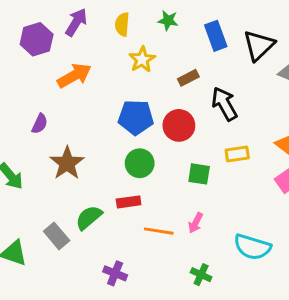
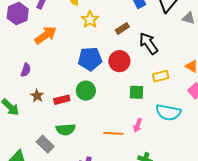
brown star: (67, 163) -> (37, 96), moved, size x0.6
green circle: (140, 163) -> (86, 91), moved
red rectangle: (129, 202) -> (62, 100), moved
green semicircle: (89, 218) -> (66, 129), turned -138
cyan semicircle: (252, 247) -> (168, 112), moved

